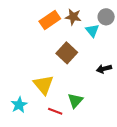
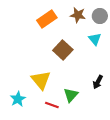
brown star: (73, 17) -> (78, 15), moved
cyan triangle: (92, 31) -> (95, 39), moved
black arrow: (104, 69) -> (98, 82), moved, turned -48

